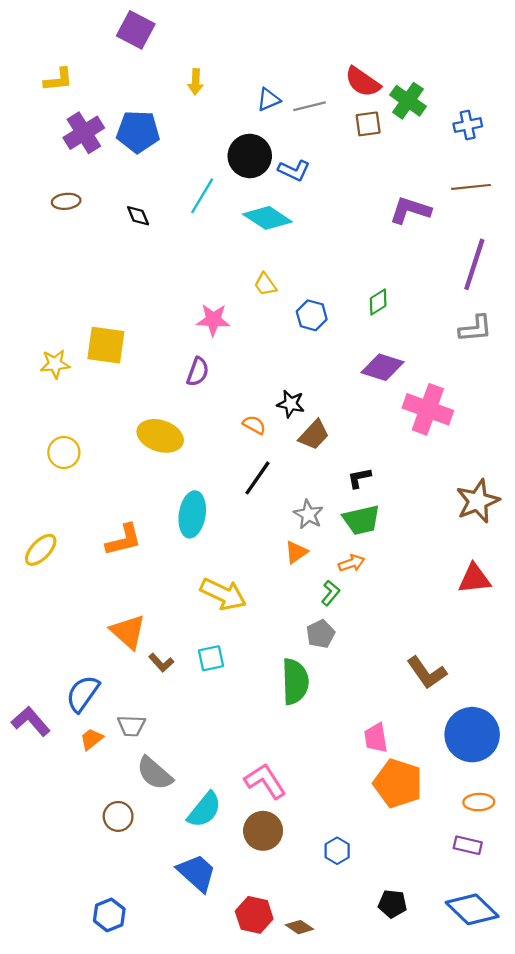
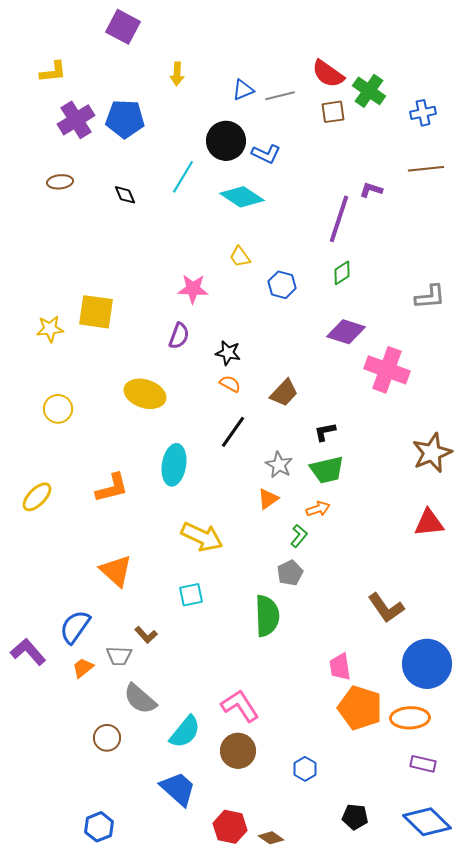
purple L-shape: (410, 210) -> (371, 190), size x0.6
purple line: (474, 264) -> (339, 219), moved
black star: (291, 404) -> (228, 353), moved
brown L-shape: (161, 663) -> (146, 635), moved
orange ellipse: (479, 802) -> (410, 718), moved, size x1.4

